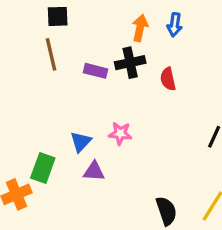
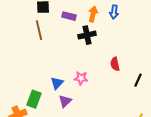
purple rectangle: (96, 71) -> (69, 16), moved
red semicircle: (168, 79) -> (115, 64), moved
purple triangle: (94, 171) -> (65, 101), turned -48

